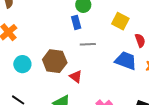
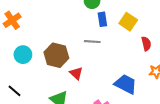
blue rectangle: (76, 22) -> (102, 19), moved
blue trapezoid: (126, 61) -> (126, 84), moved

